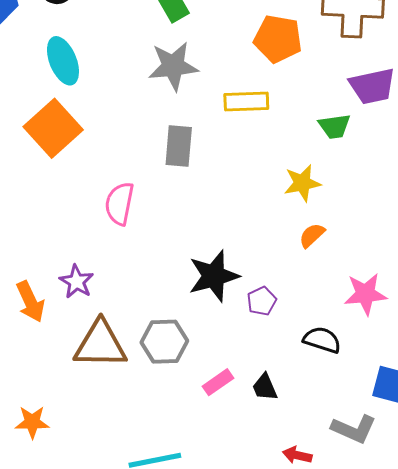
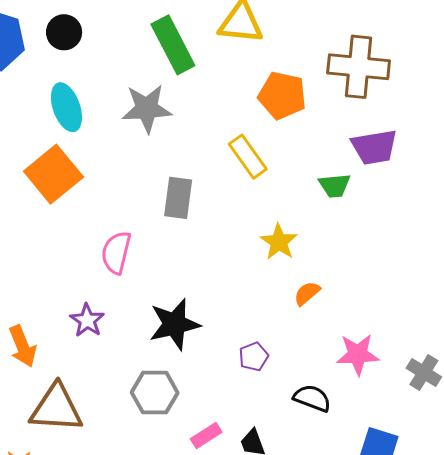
gray star: (173, 66) -> (147, 108), moved
yellow rectangle: (246, 102) -> (248, 157), turned 54
yellow star: (302, 183) -> (279, 242), moved, turned -30
black star: (214, 276) -> (175, 324), moved
purple star: (77, 282) -> (87, 320), moved
brown triangle: (100, 344) -> (56, 408), moved

